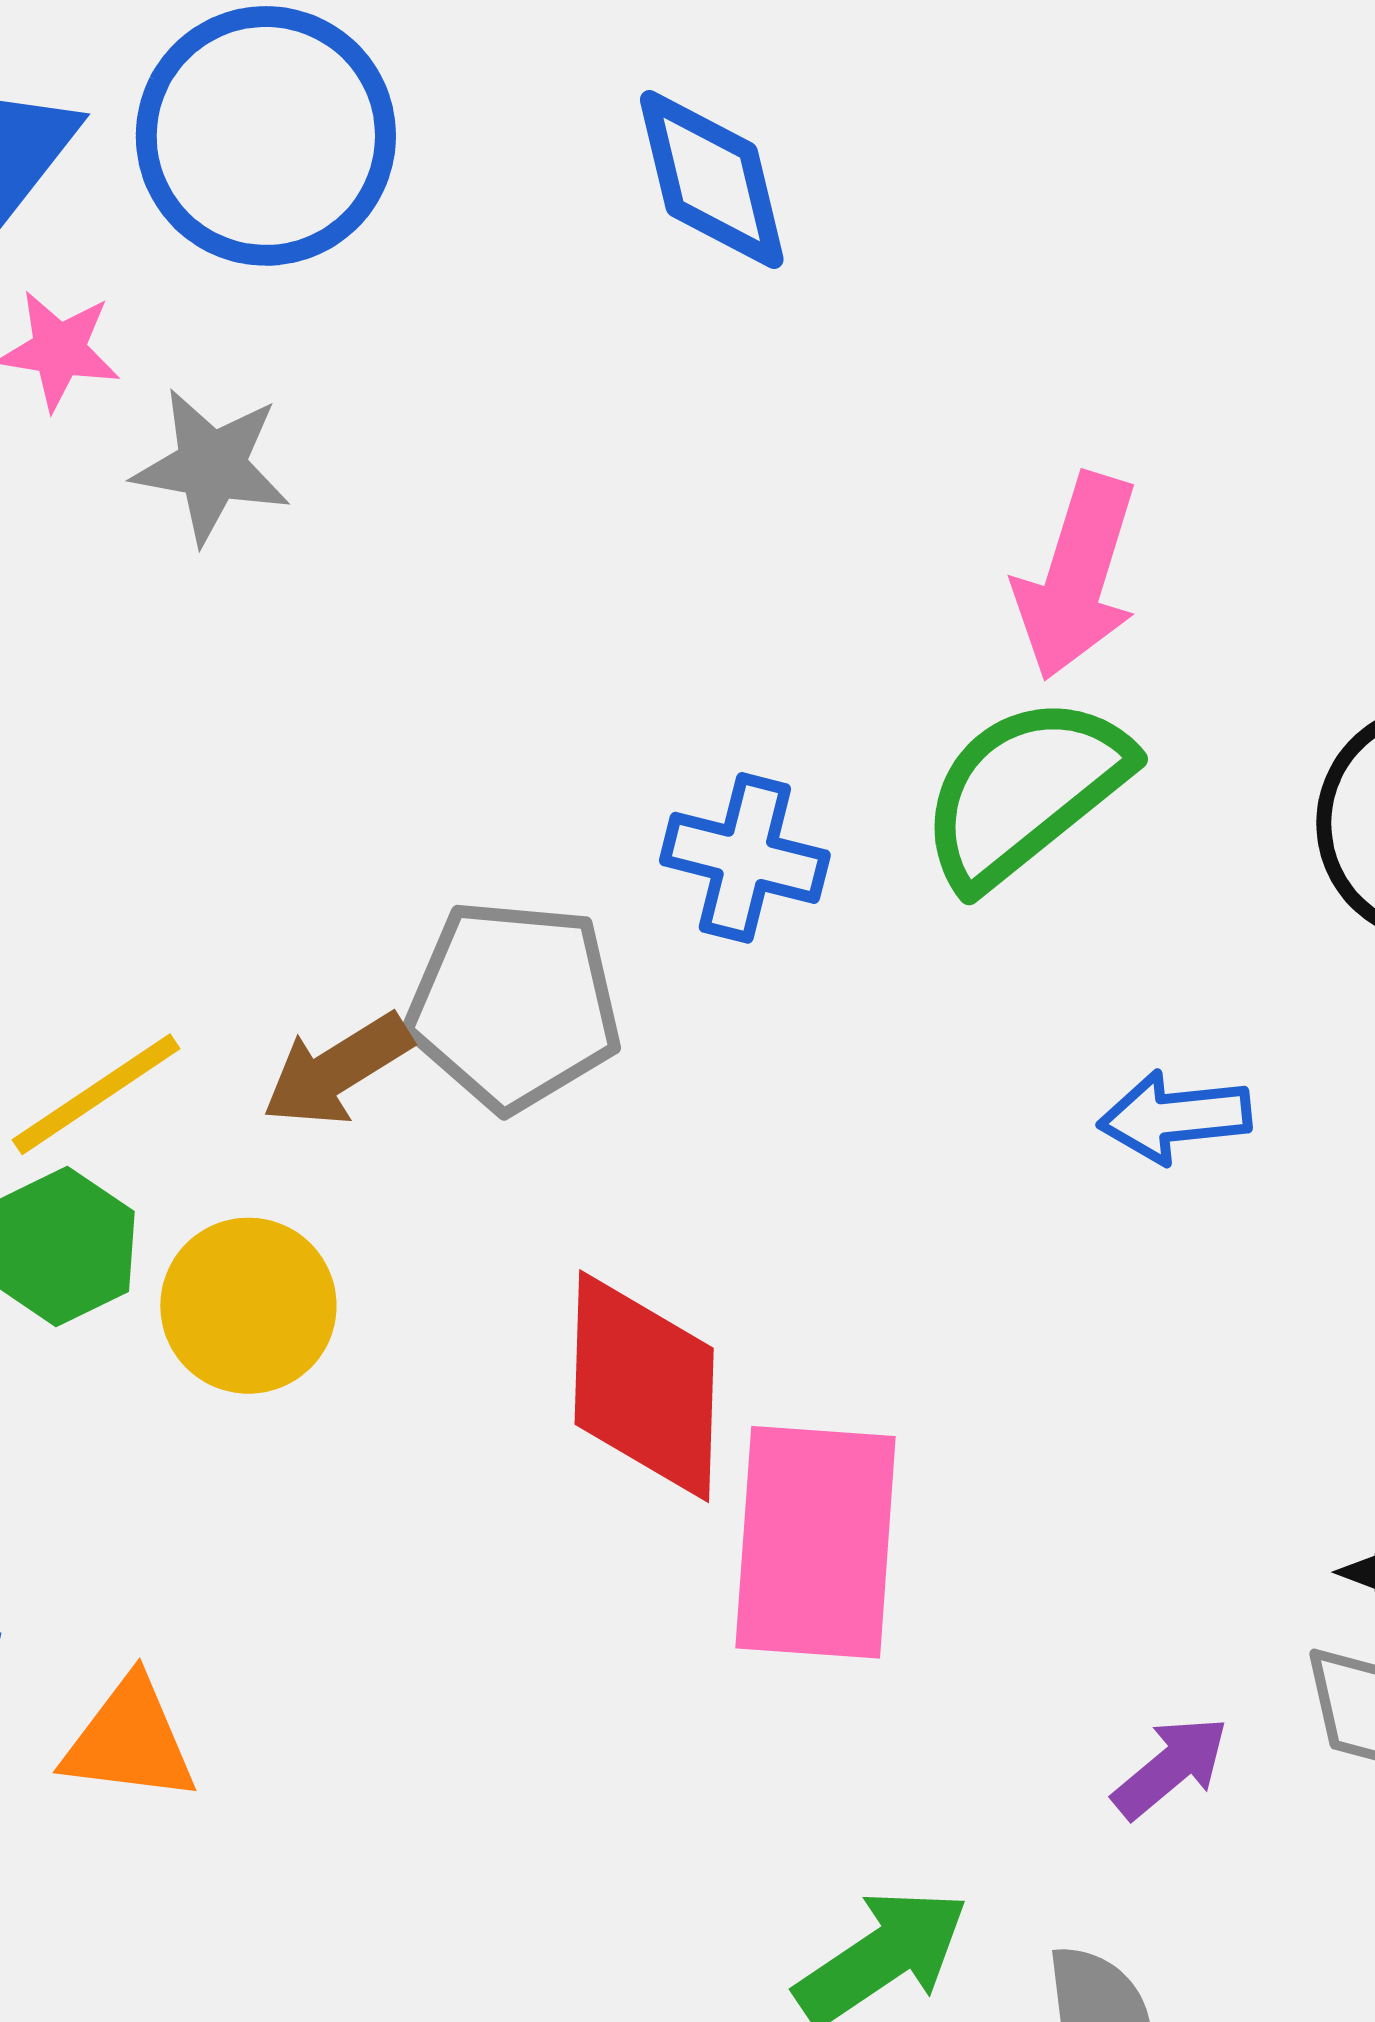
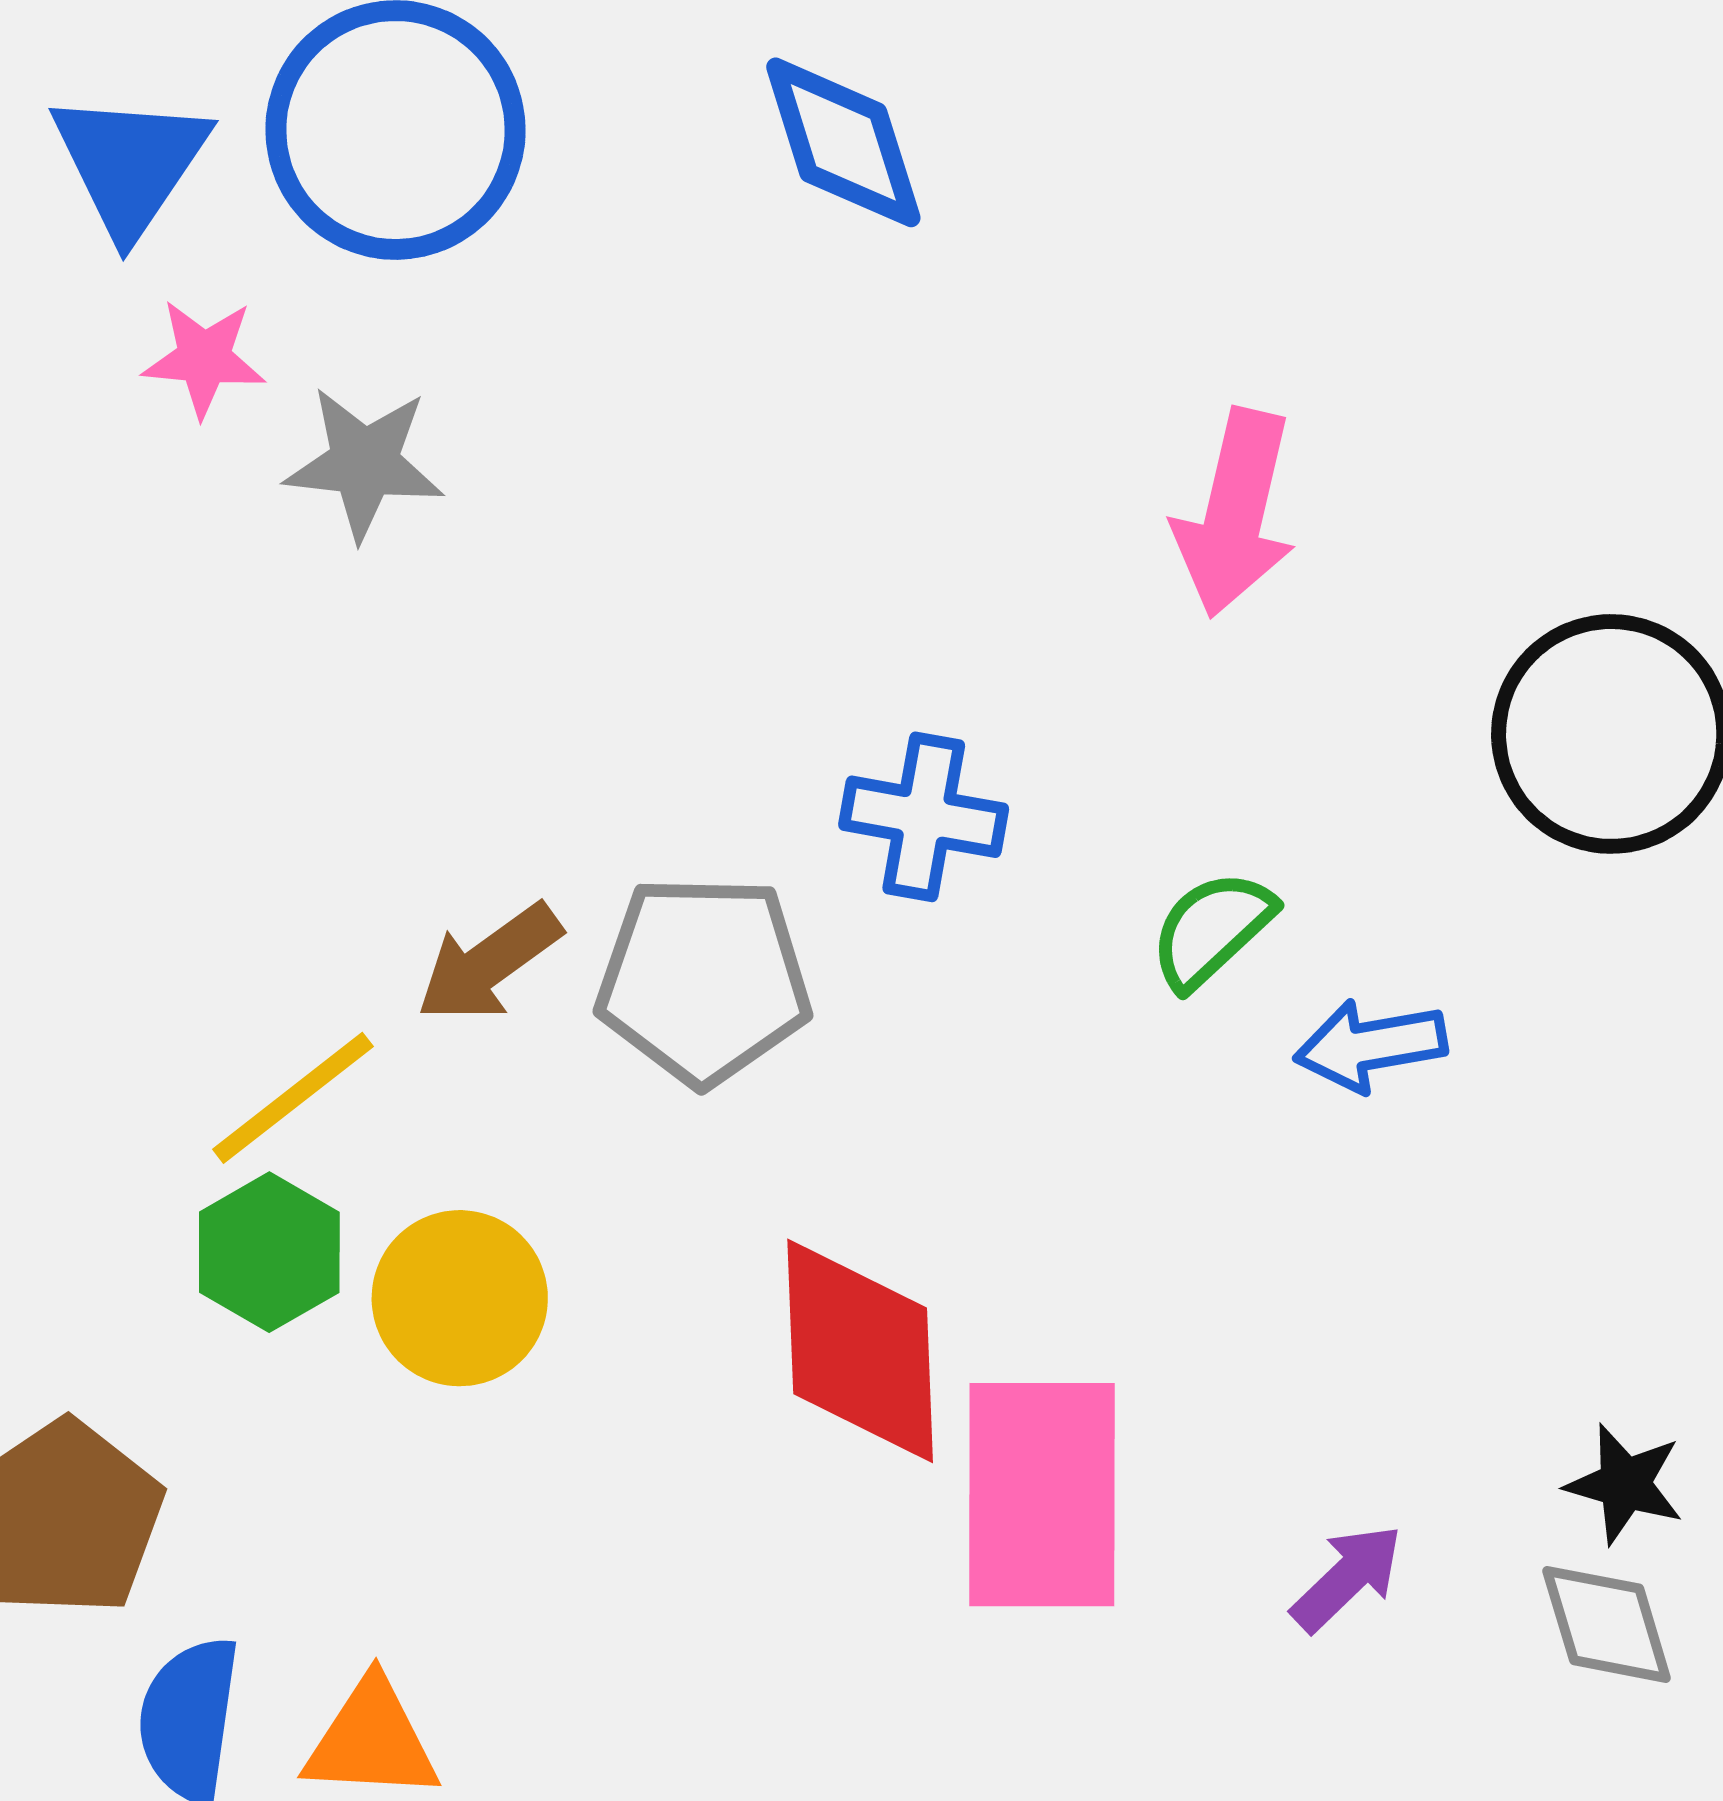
green semicircle: (1025, 791) -> (1212, 929), moved, size x0.6
brown arrow: (337, 1070) -> (489, 963), moved
purple arrow: (1171, 1767) -> (1347, 1578), moved

